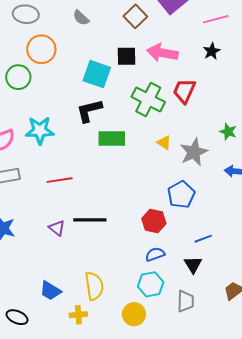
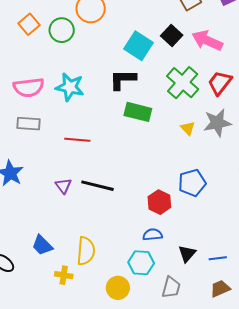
black square: (126, 56) -> (172, 36), turned 30
gray star: (194, 152) -> (217, 123), moved
blue line: (203, 239) -> (218, 258), moved

